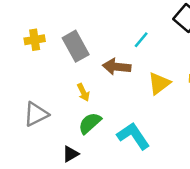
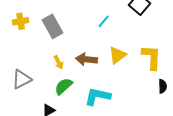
brown arrow: (117, 67) -> (87, 59), moved
cyan L-shape: (133, 136) -> (98, 96), turned -44

